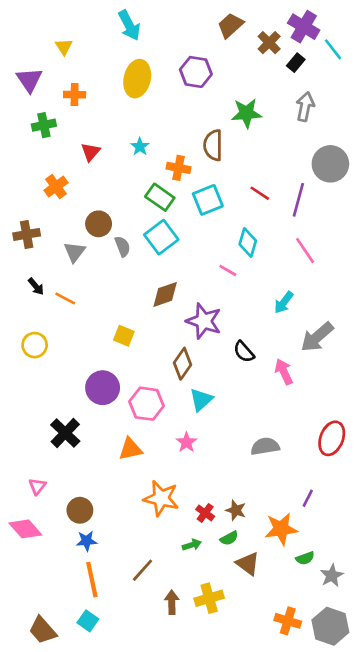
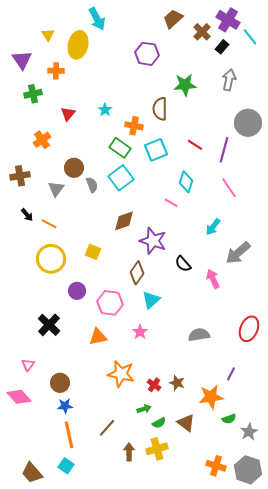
yellow ellipse: (137, 79) -> (78, 45), moved
yellow circle: (35, 345) -> (51, 259), moved, size x1.5
purple circle: (103, 388) -> (77, 291), size x0.7
green semicircle: (229, 538) -> (159, 423), moved

